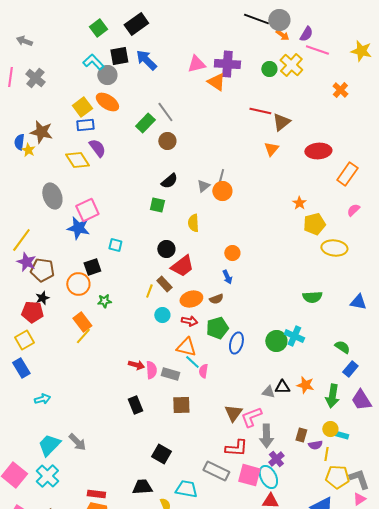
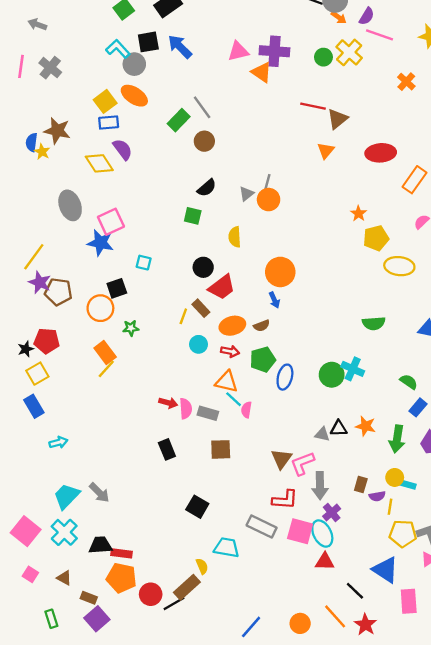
orange circle: (232, 253) -> (280, 272), size x1.6
black star: (42, 298) -> (26, 349), moved
black trapezoid: (142, 487) -> (100, 545), moved

